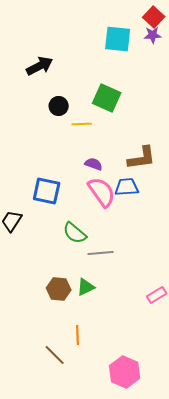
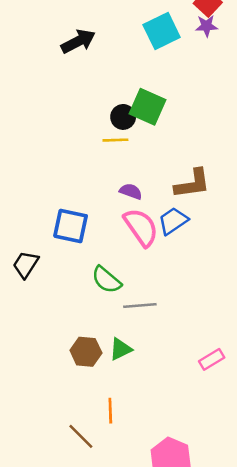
cyan square: (118, 39) -> (162, 31), turned -32
black arrow: (40, 66) -> (78, 41), moved
black circle: (59, 106) -> (123, 117), moved
blue trapezoid: (127, 187) -> (173, 221), turned -30

